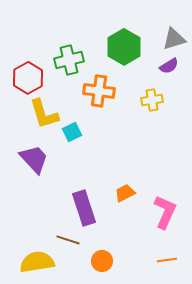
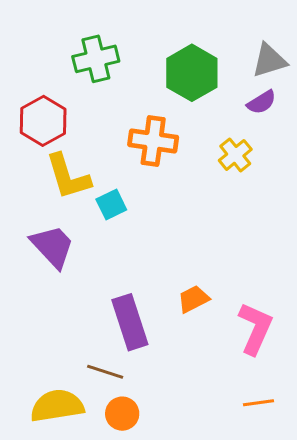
green cross: (69, 60) -> (96, 59), moved
yellow cross: (152, 100) -> (235, 155), turned -30
orange circle: (102, 261) -> (122, 414), moved

